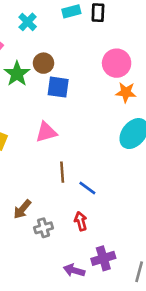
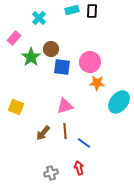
pink circle: (117, 63) -> (90, 62), moved
orange star: (126, 92) -> (97, 83), moved
pink triangle: (46, 132) -> (65, 106), moved
brown arrow: (22, 209) -> (43, 133), moved

